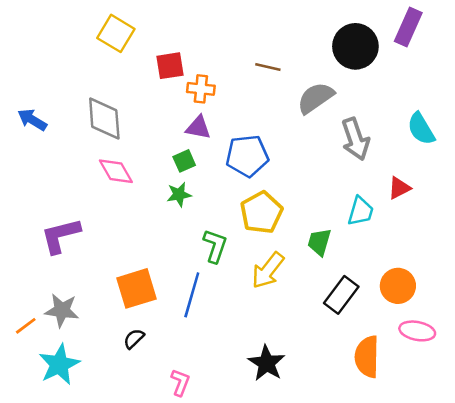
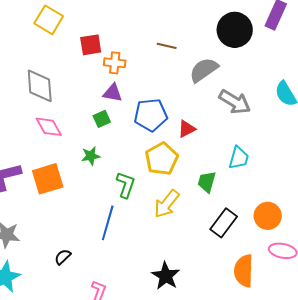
gray arrow: (355, 139) -> (235, 102), turned -40
red triangle: (399, 188) -> (187, 129), moved
green star: (179, 194) -> (91, 156), moved
orange square: (136, 288) -> (48, 179), moved

